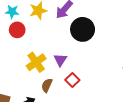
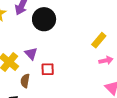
red square: (72, 80) -> (48, 69), turned -32

